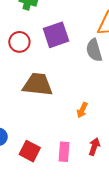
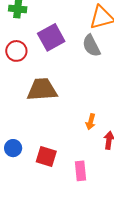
orange arrow: (82, 110) -> (91, 122), moved
pink rectangle: (64, 152) -> (80, 171), moved

